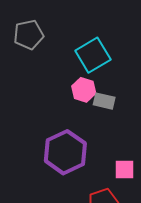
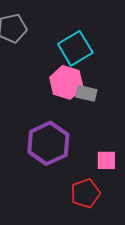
pink hexagon: (84, 90) -> (66, 82), size x1.4

